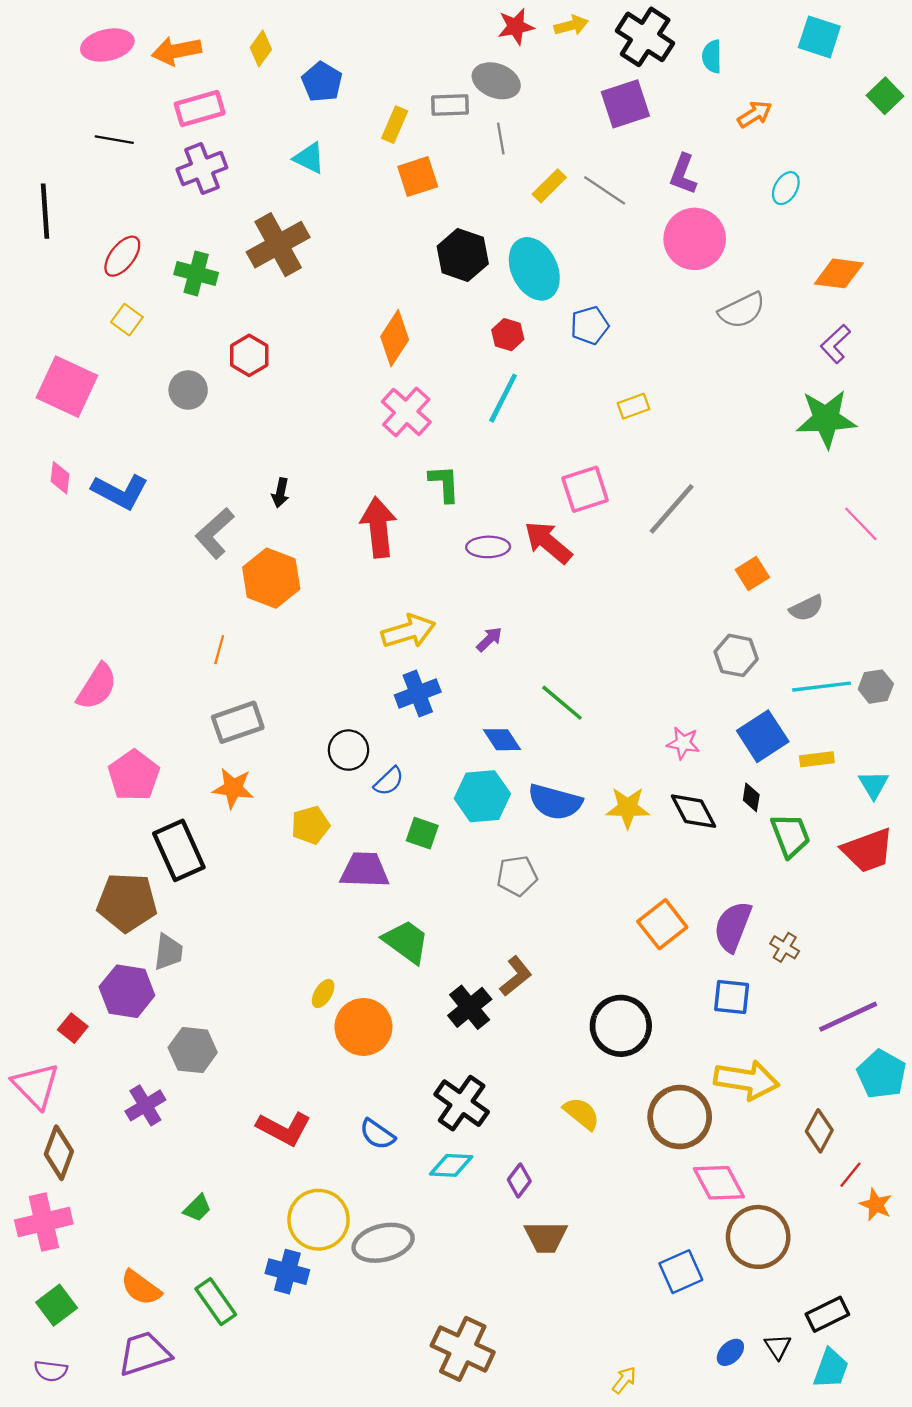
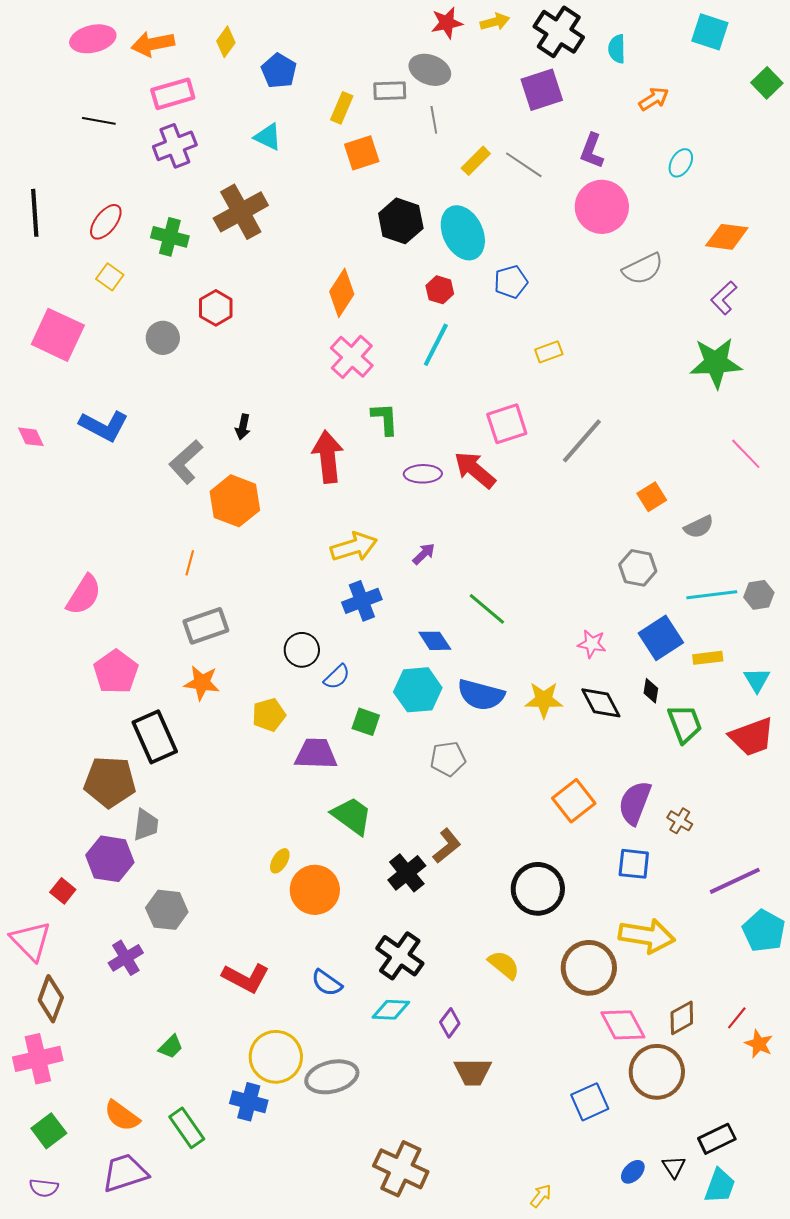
black line: (45, 211) -> (35, 213), moved
pink diamond: (60, 478) -> (31, 437), moved, turned -32
brown diamond: (819, 1131) -> (682, 1018), moved, turned 33

